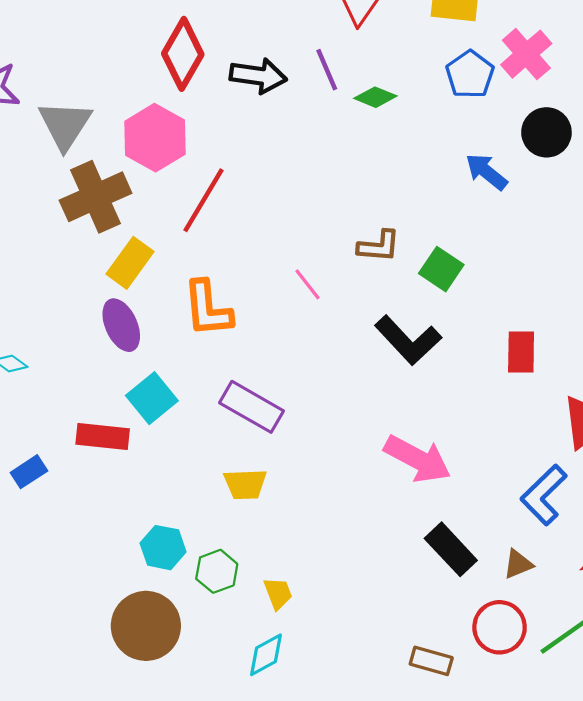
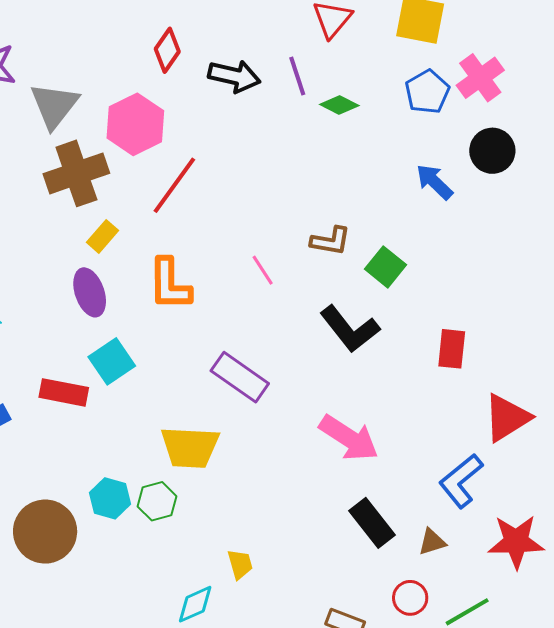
red diamond: (183, 54) -> (167, 50), size x0.7
yellow rectangle: (130, 263) -> (103, 236), size x0.7
purple rectangle: (252, 407) -> (240, 377), moved
yellow trapezoid: (245, 484) -> (190, 447), size x1.5
green hexagon: (217, 571) -> (157, 501), moved
yellow trapezoid: (278, 593) -> (240, 564), moved
brown circle: (146, 626) -> (45, 532), moved
red circle: (500, 627) -> (410, 598), size x0.7

